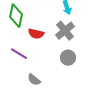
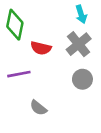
purple line: (19, 54) -> (19, 74), turned -42

